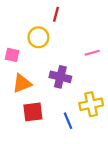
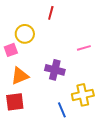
yellow circle: (38, 37) -> (25, 34), moved
pink square: (12, 55) -> (11, 50), turned -32
red square: (33, 112) -> (15, 102), moved

